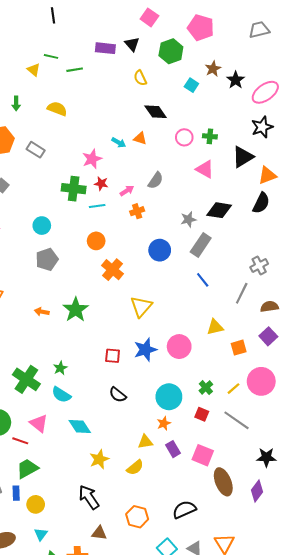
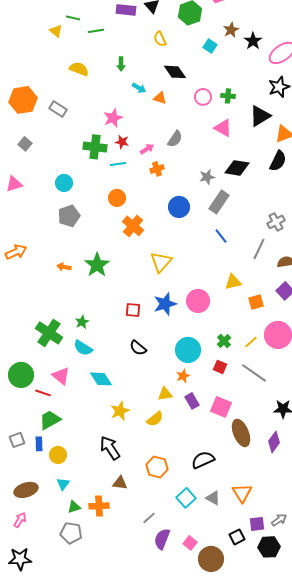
green arrow: (16, 104) -> (121, 64), moved
cyan arrow: (119, 143) -> (139, 88), moved

